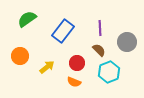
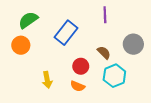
purple line: (100, 28) -> (105, 15), moved
orange circle: (20, 56) -> (21, 45), moved
yellow arrow: (47, 67) -> (47, 80), moved, turned 119

